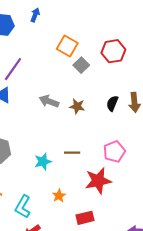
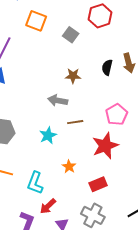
orange square: (67, 46) -> (36, 21), moved
gray arrow: (49, 101) -> (58, 100), moved

